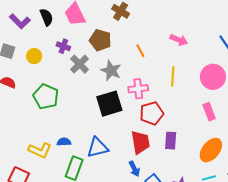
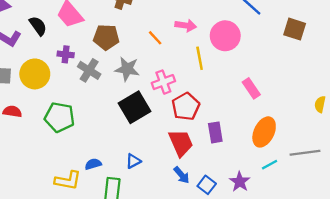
pink arrow: (179, 40) -> (186, 25), moved
yellow circle: (34, 56) -> (35, 74), size x1.6
pink circle: (213, 77) -> (225, 36), moved
blue triangle: (97, 148) -> (133, 161), size x0.6

